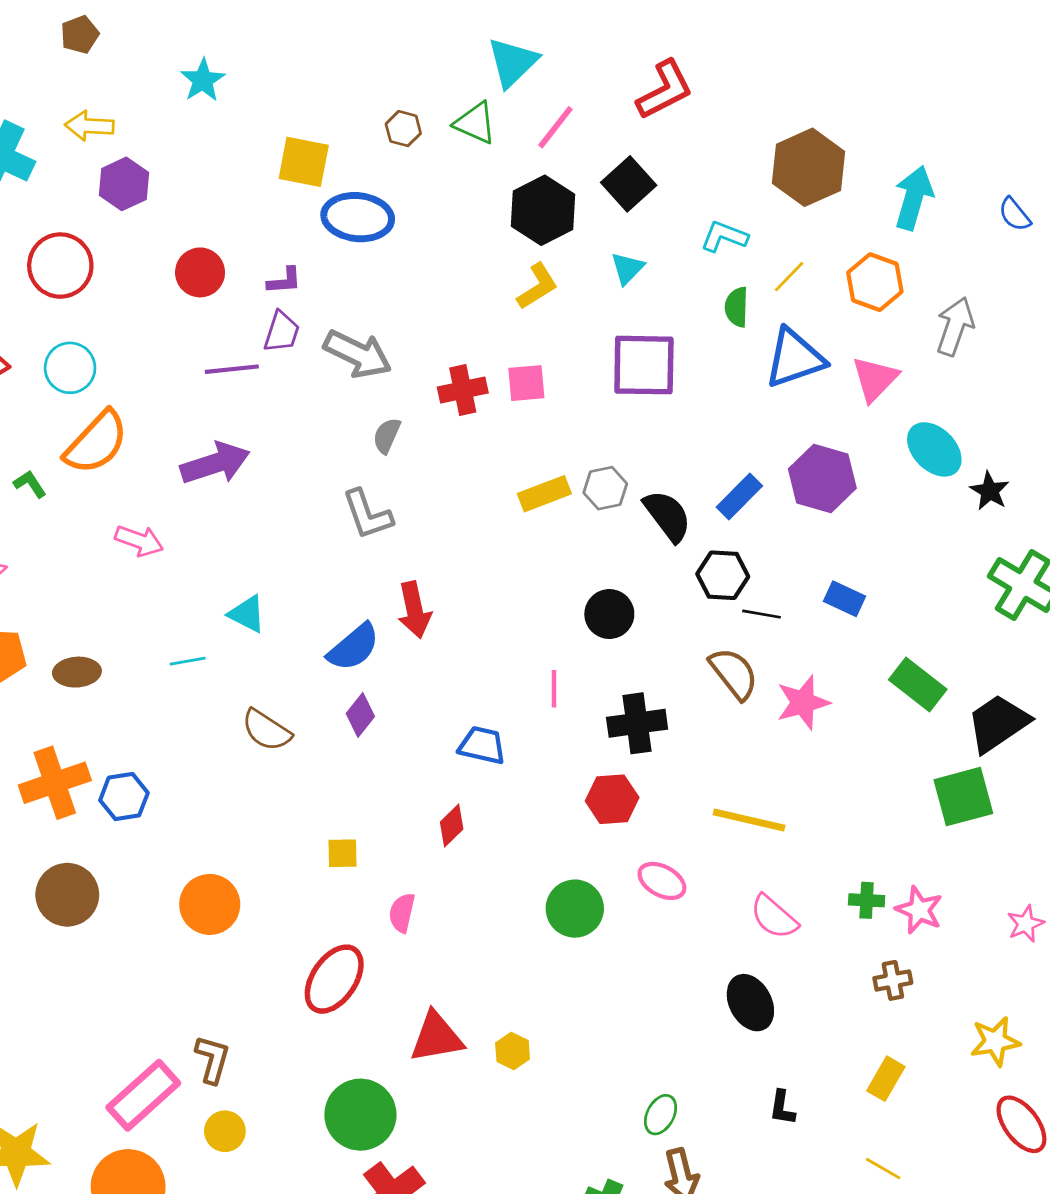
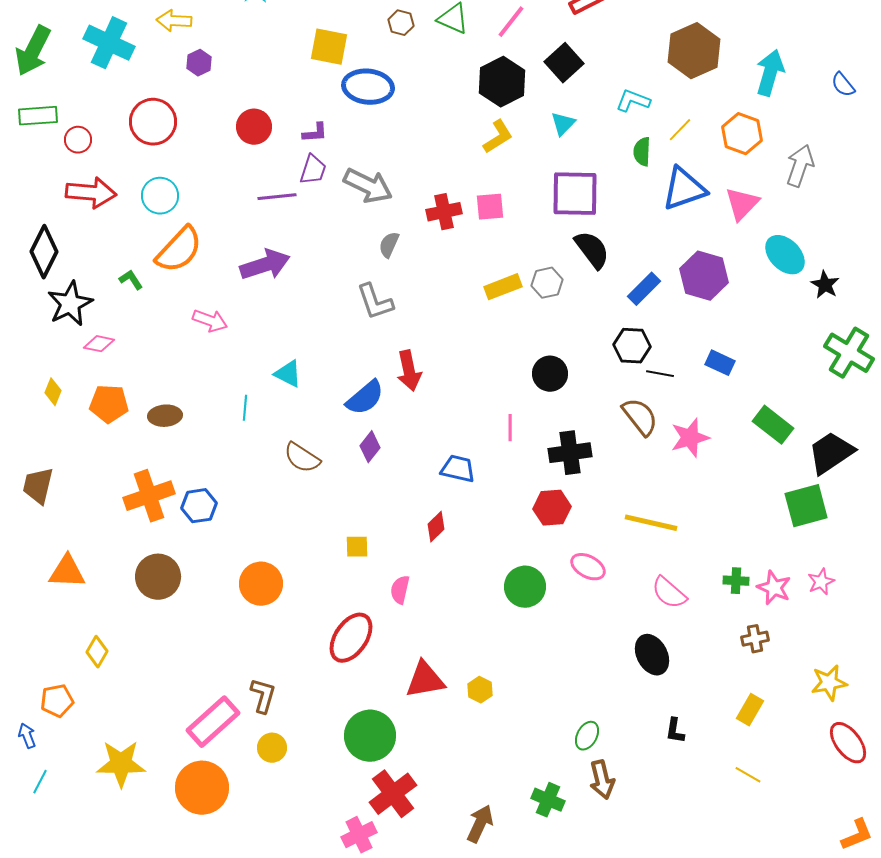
purple hexagon: (124, 184) -> (199, 63), size x0.7
black semicircle: (667, 516) -> (592, 250), moved
cyan line: (188, 661) -> (245, 408), turned -75
pink star: (1026, 924) -> (821, 582), moved

